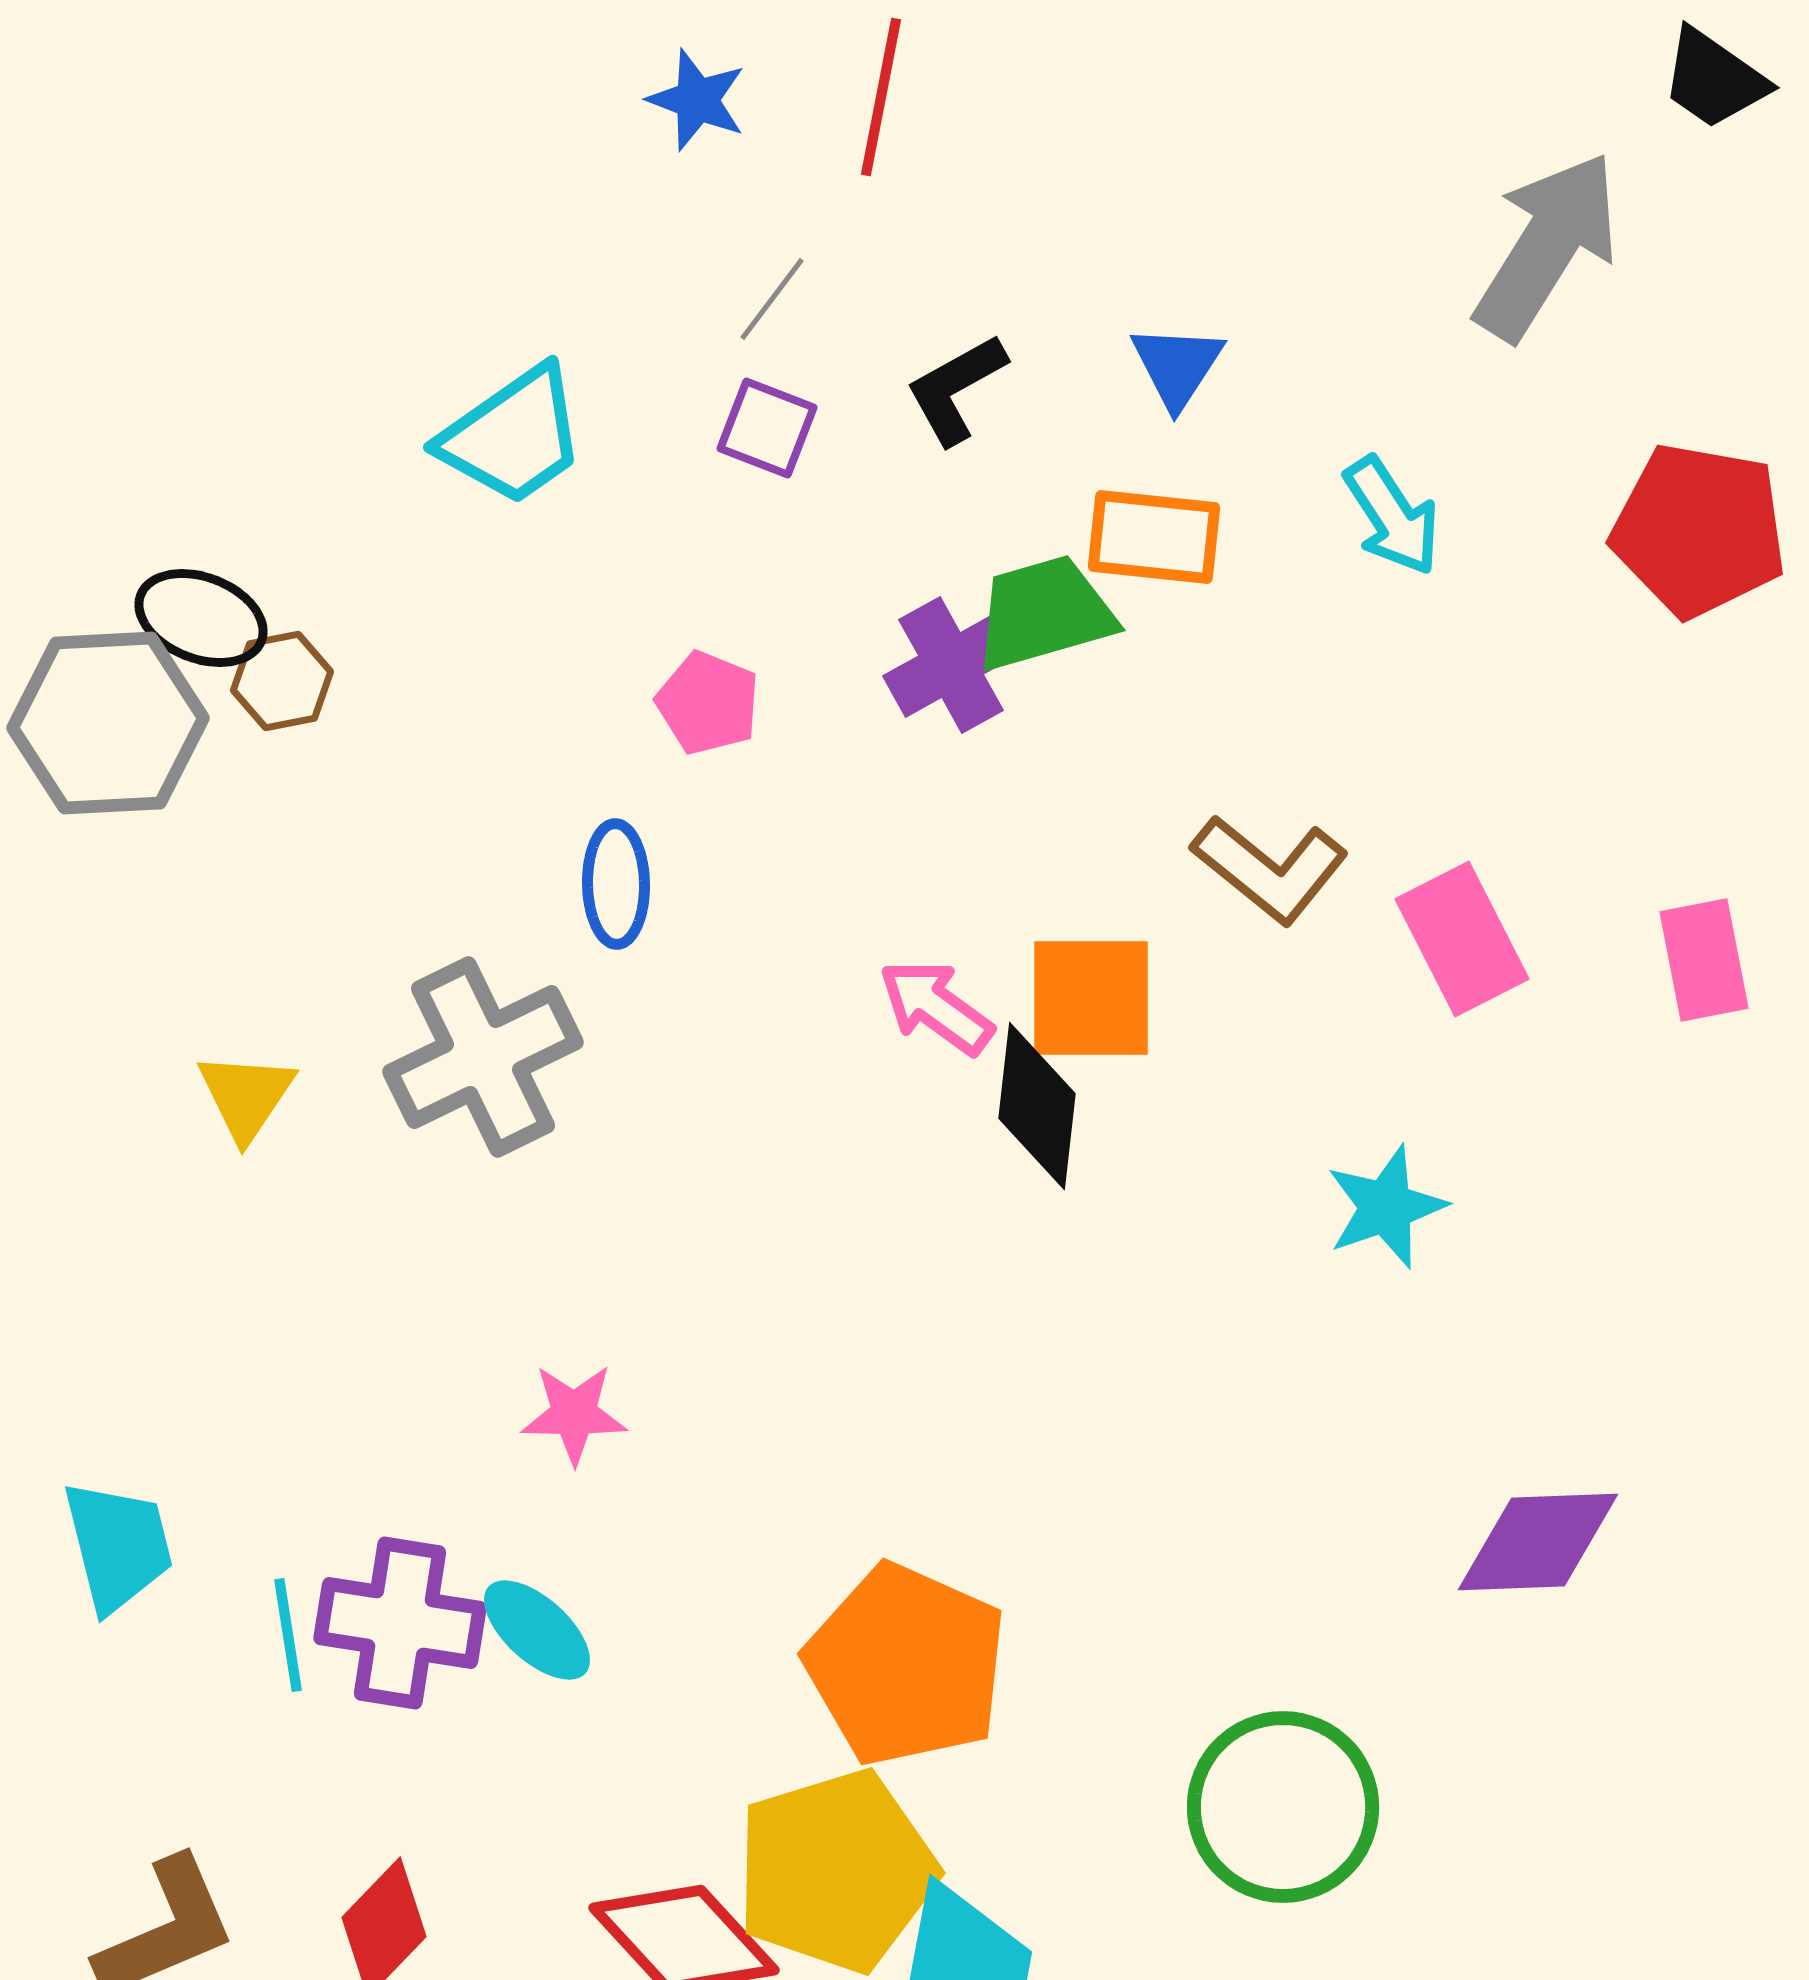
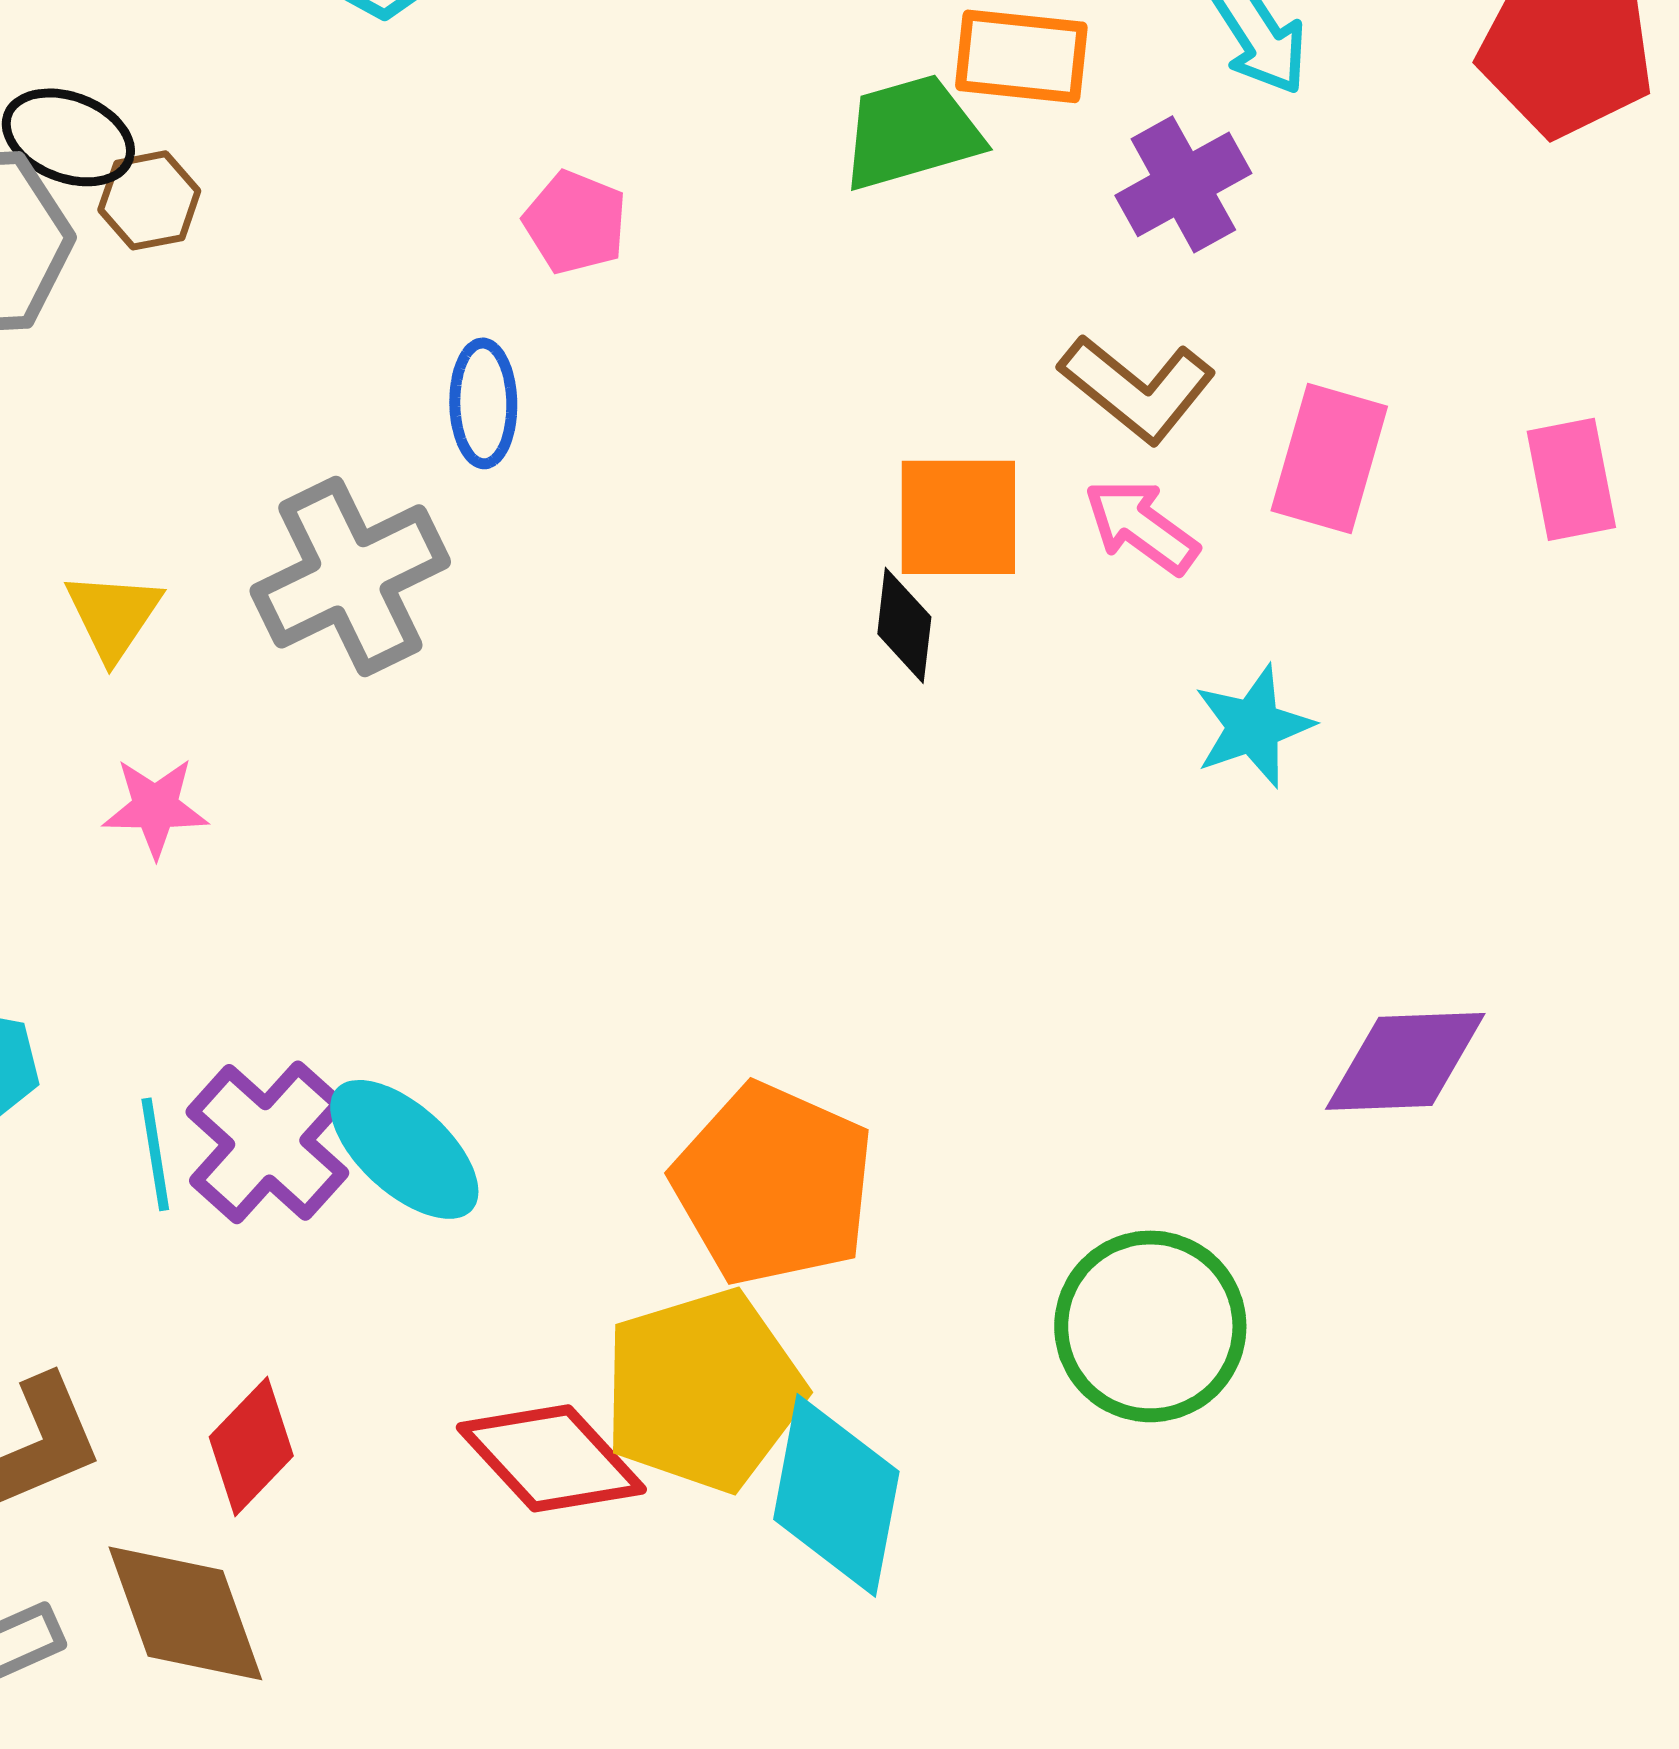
purple cross: (951, 665) -> (1183, 184), moved
pink rectangle: (1462, 939) -> (1329, 458), turned 43
pink arrow: (936, 1007) -> (1141, 526), moved
black diamond: (1037, 1106) -> (904, 625), size x0.7
pink star: (574, 1414) -> (155, 807), moved
purple cross: (400, 1623) -> (267, 1142), turned 33
cyan ellipse: (537, 1630) -> (404, 1149), size x1.4

